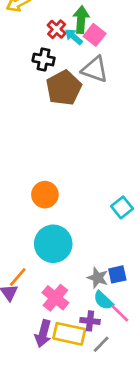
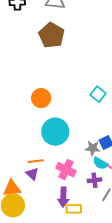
brown pentagon: (64, 88) -> (52, 35), moved
orange line: (18, 277) -> (36, 161), turned 56
yellow rectangle: (69, 334) -> (74, 209), moved, size x0.7

